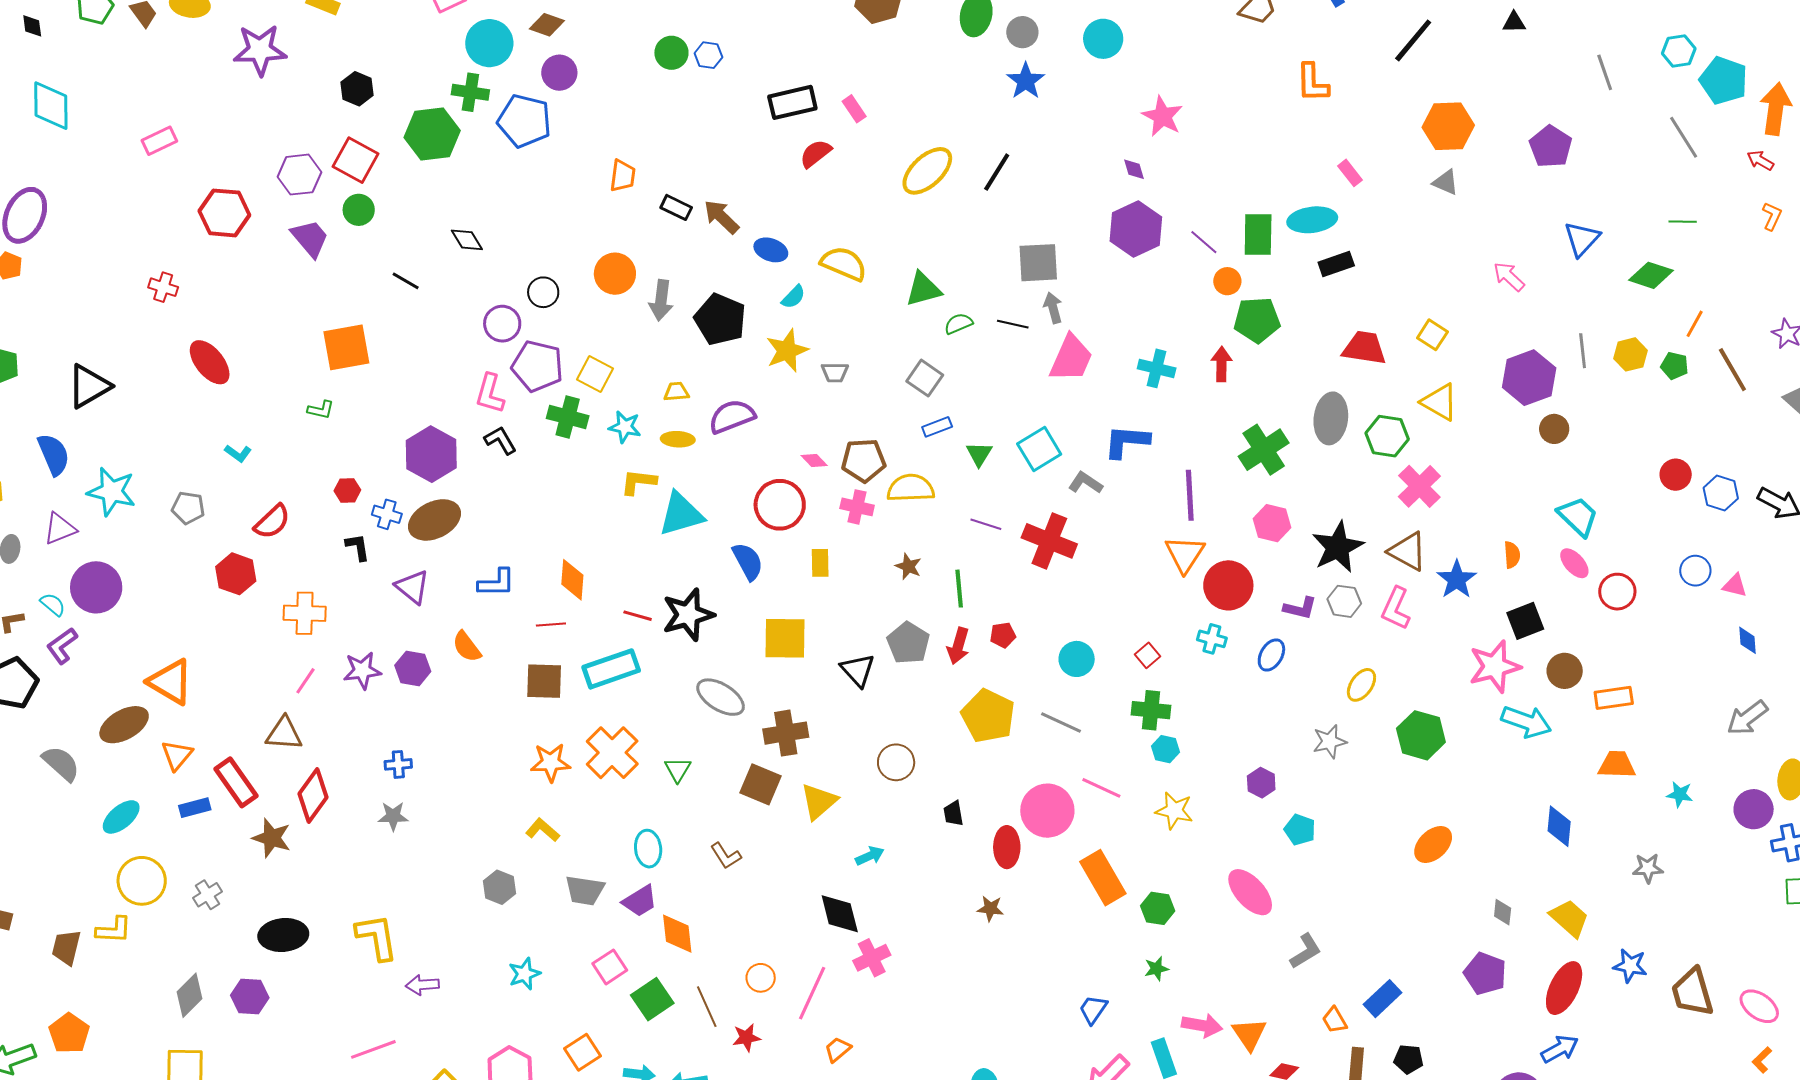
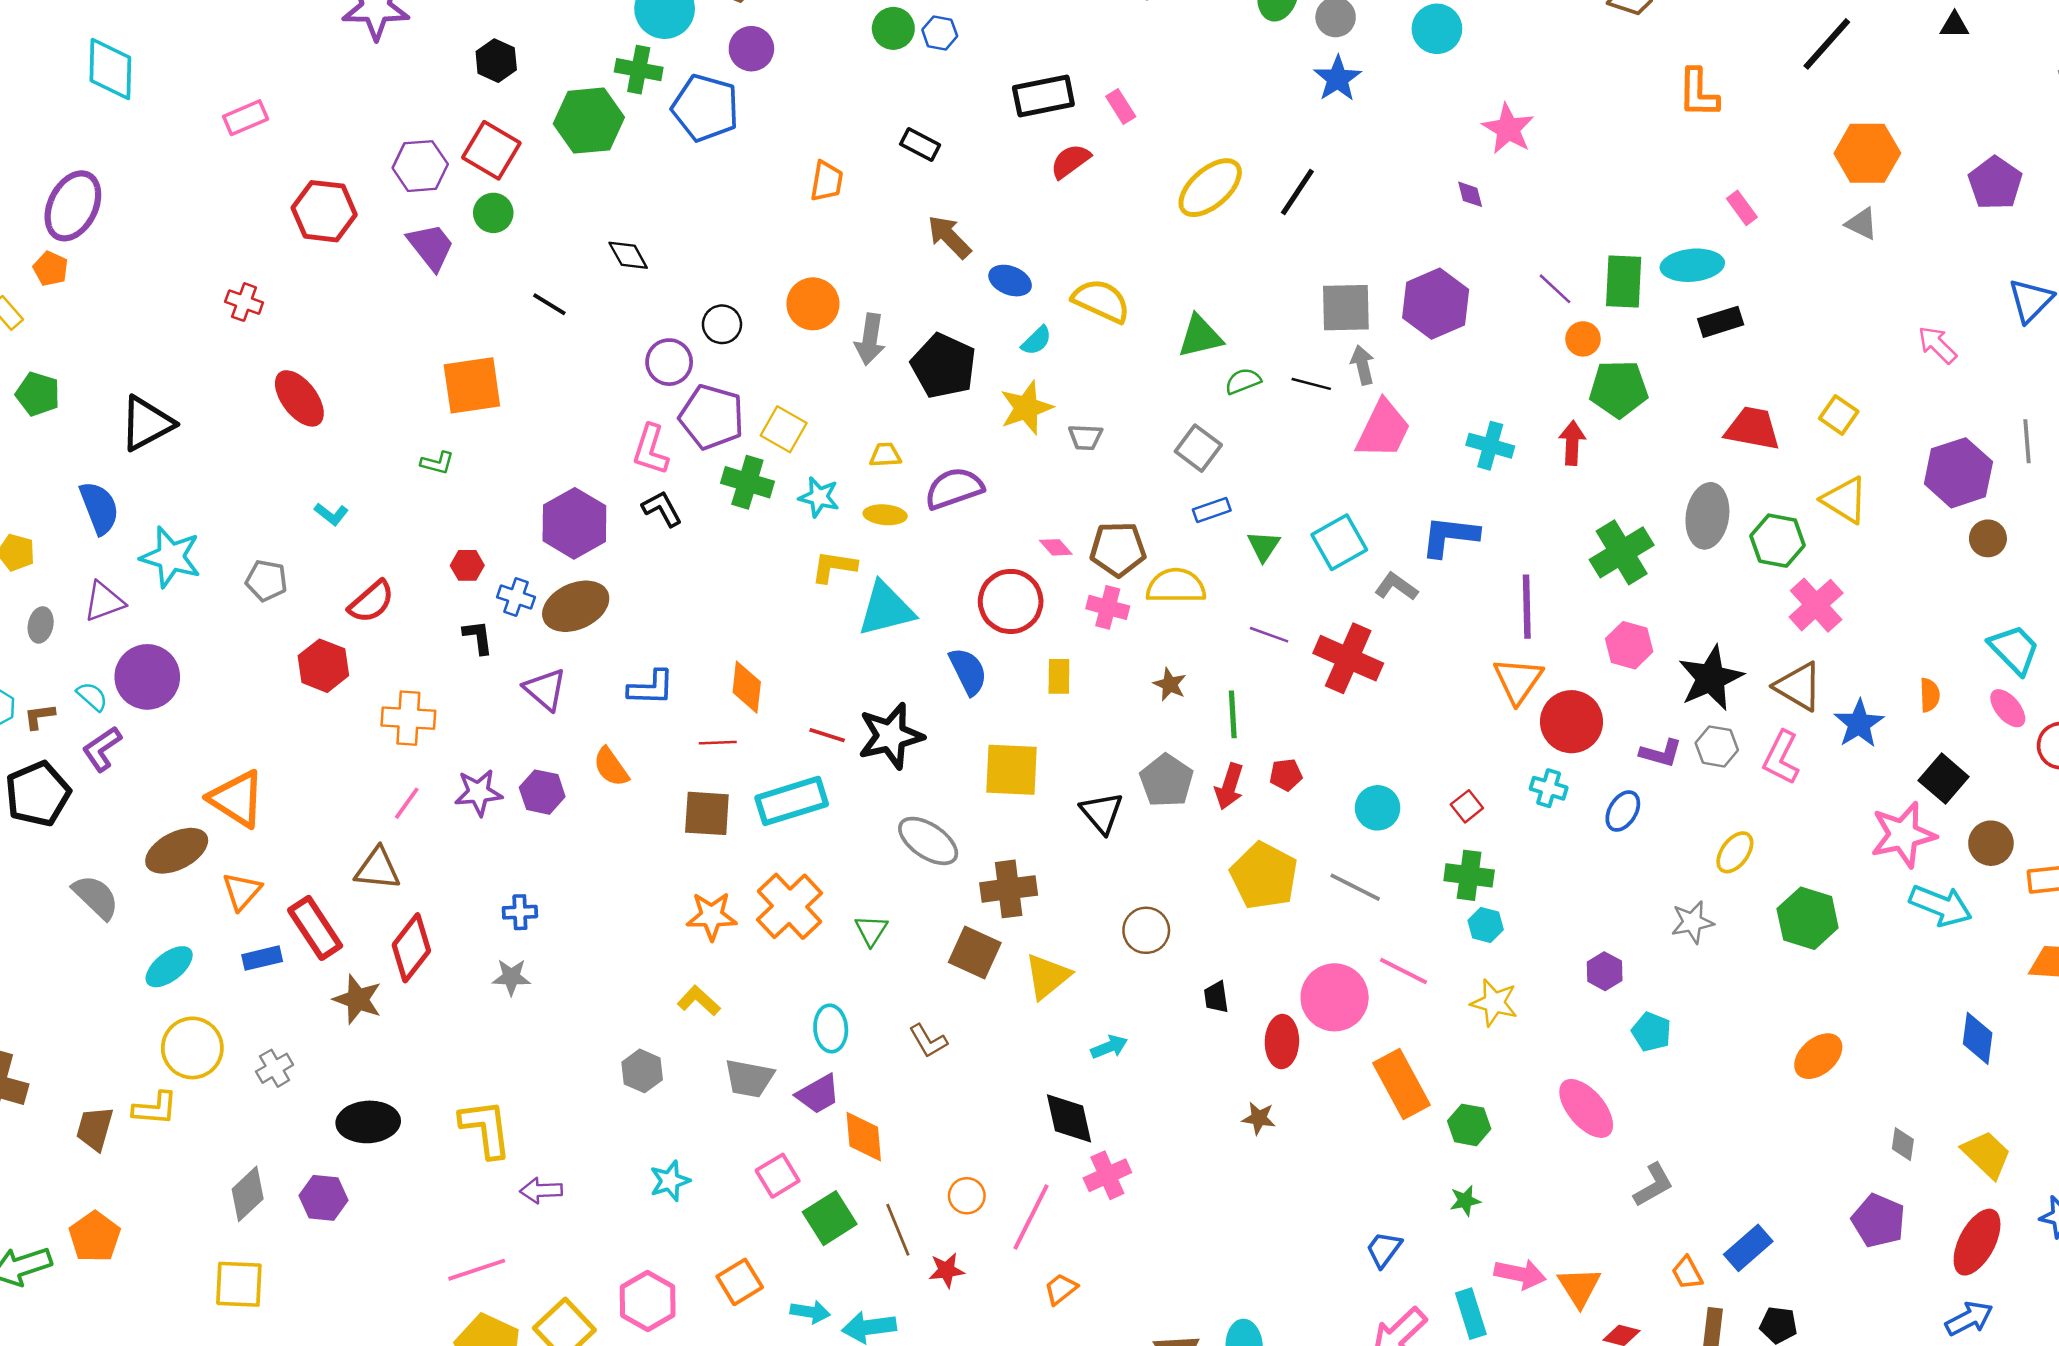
black rectangle: (676, 207) -> (920, 145), moved
purple hexagon: (1136, 229) -> (1436, 304), moved
black square: (1525, 621) -> (1944, 779), turned -30

